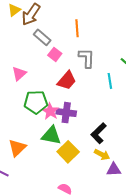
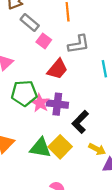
gray L-shape: (87, 58) -> (79, 44), turned 80
black L-shape: (99, 133) -> (80, 122), moved
green triangle: (51, 135) -> (40, 148), moved

